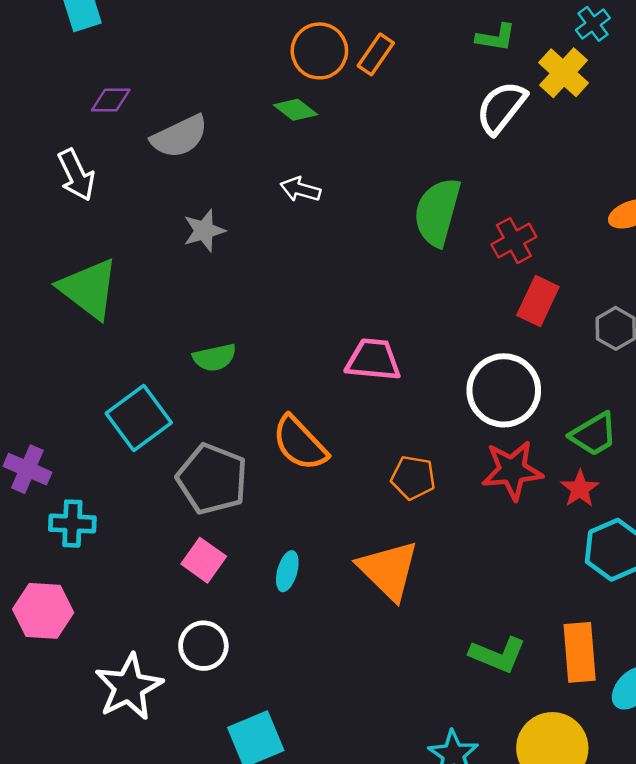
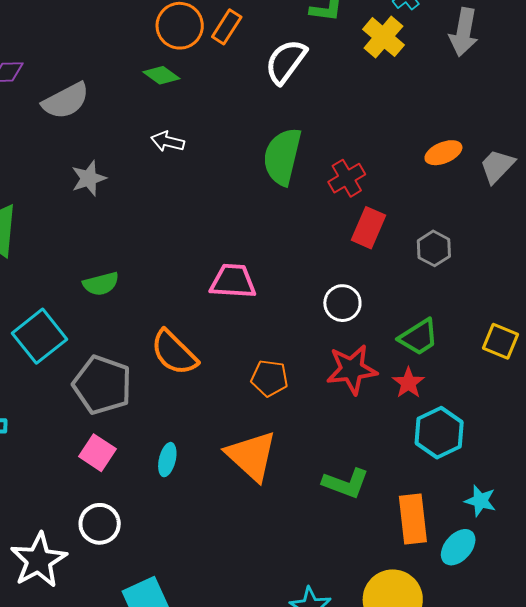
white semicircle: (501, 107) -> (286, 62), moved
white circle: (504, 390) -> (342, 303), size x0.6
green L-shape: (498, 655) -> (346, 483), moved

